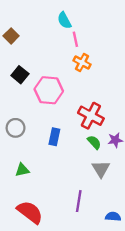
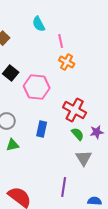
cyan semicircle: (64, 20) -> (39, 24), moved
green triangle: (22, 170) -> (13, 145), moved

